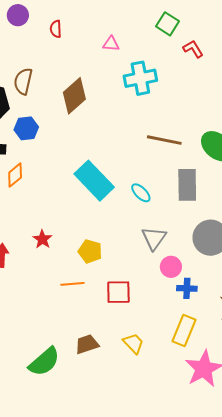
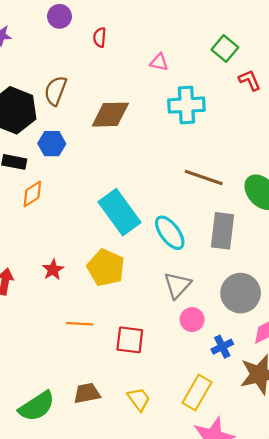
brown diamond: (74, 96) -> (110, 115), turned 33
cyan ellipse: (141, 193) -> (170, 233), size x1.5
yellow pentagon: (90, 251) -> (106, 268), moved, size x1.4
blue cross: (187, 288) -> (222, 347), moved, turned -36

